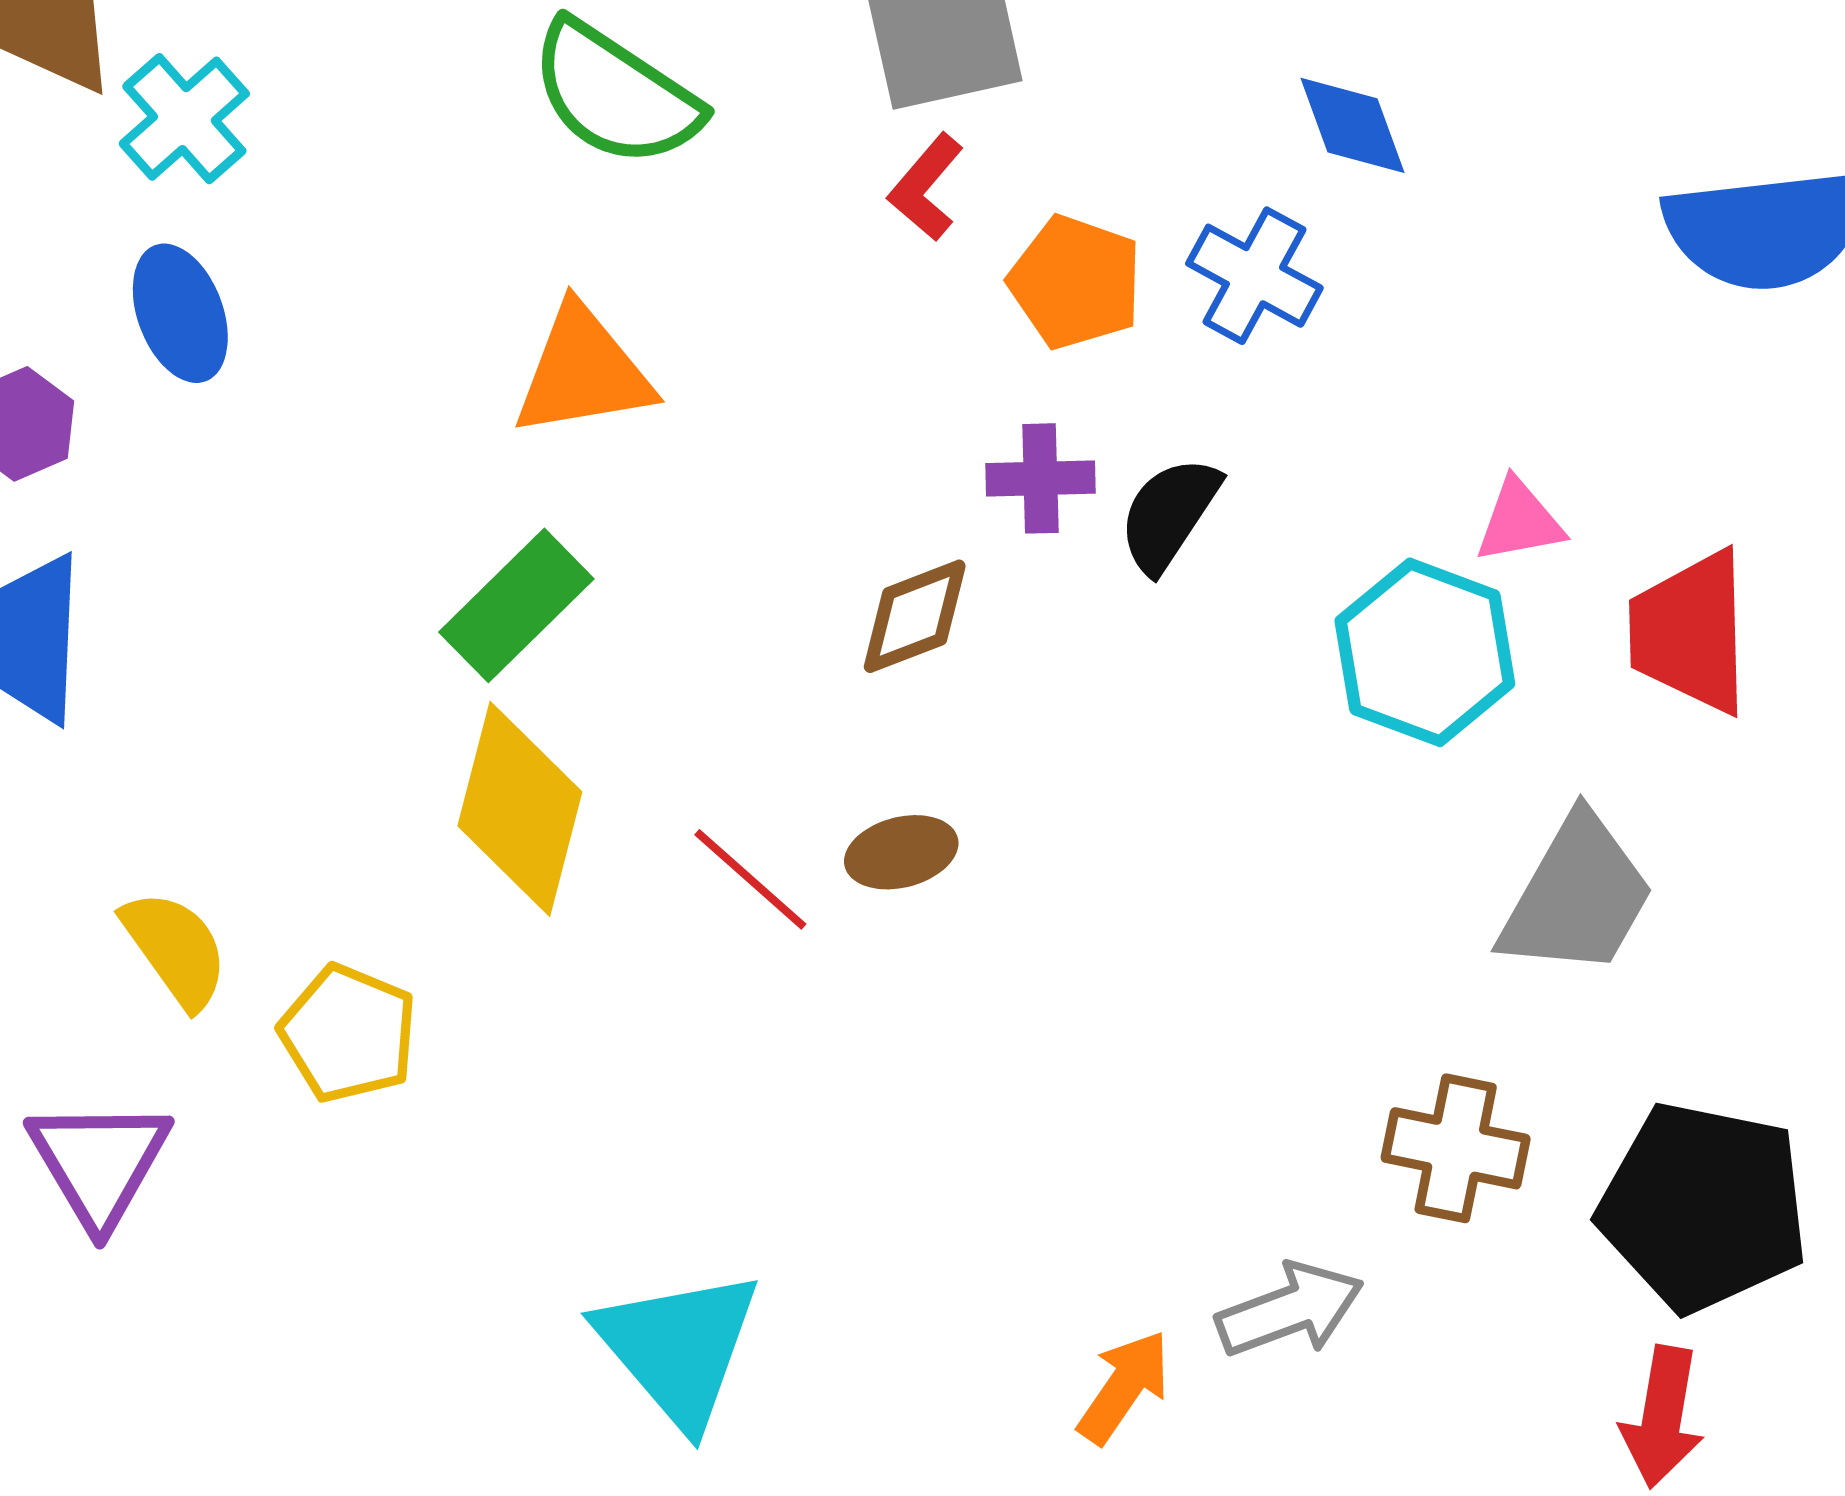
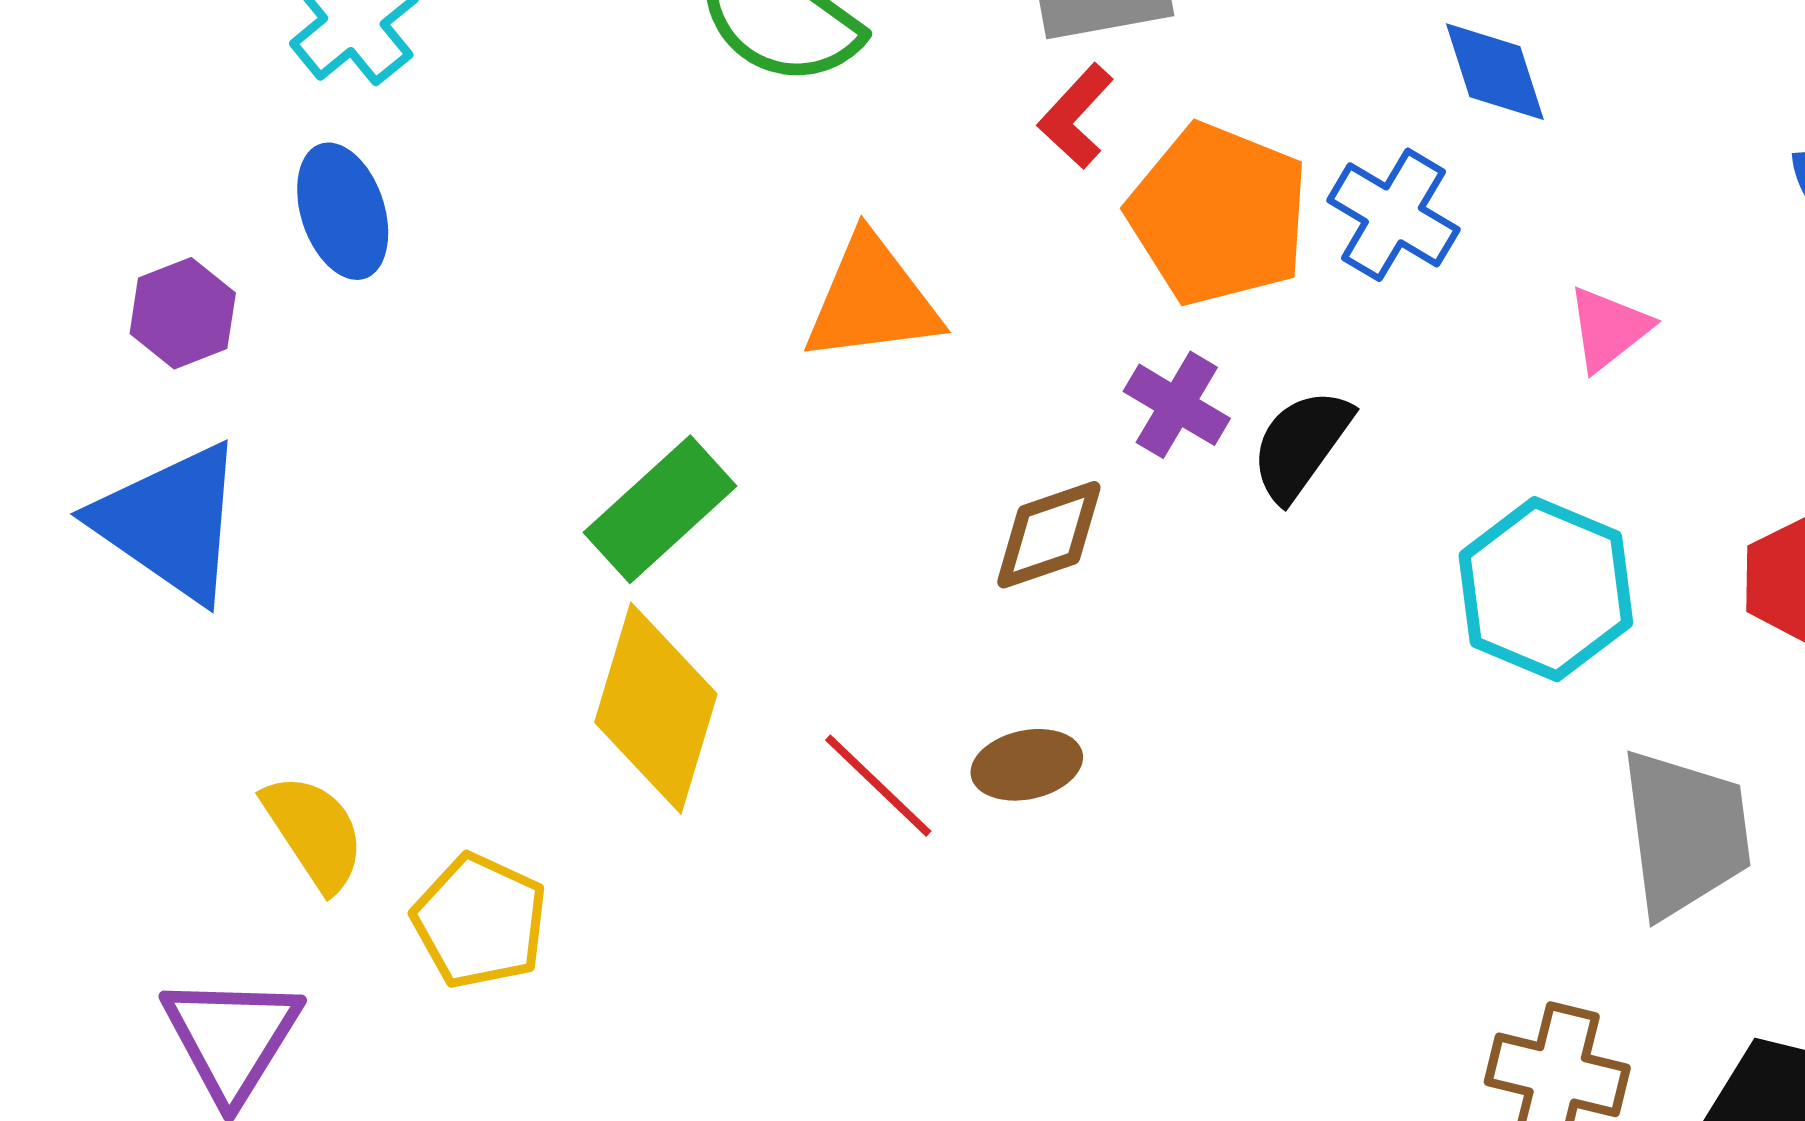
orange pentagon: (1075, 282) -> (1218, 214), size x1.4
orange triangle: (583, 372) -> (872, 300), moved
purple cross: (1040, 478) -> (1177, 405), turned 30
pink triangle: (1519, 521) -> (1609, 329), moved, turned -30
gray trapezoid: (1577, 896) -> (1685, 833), turned -39

